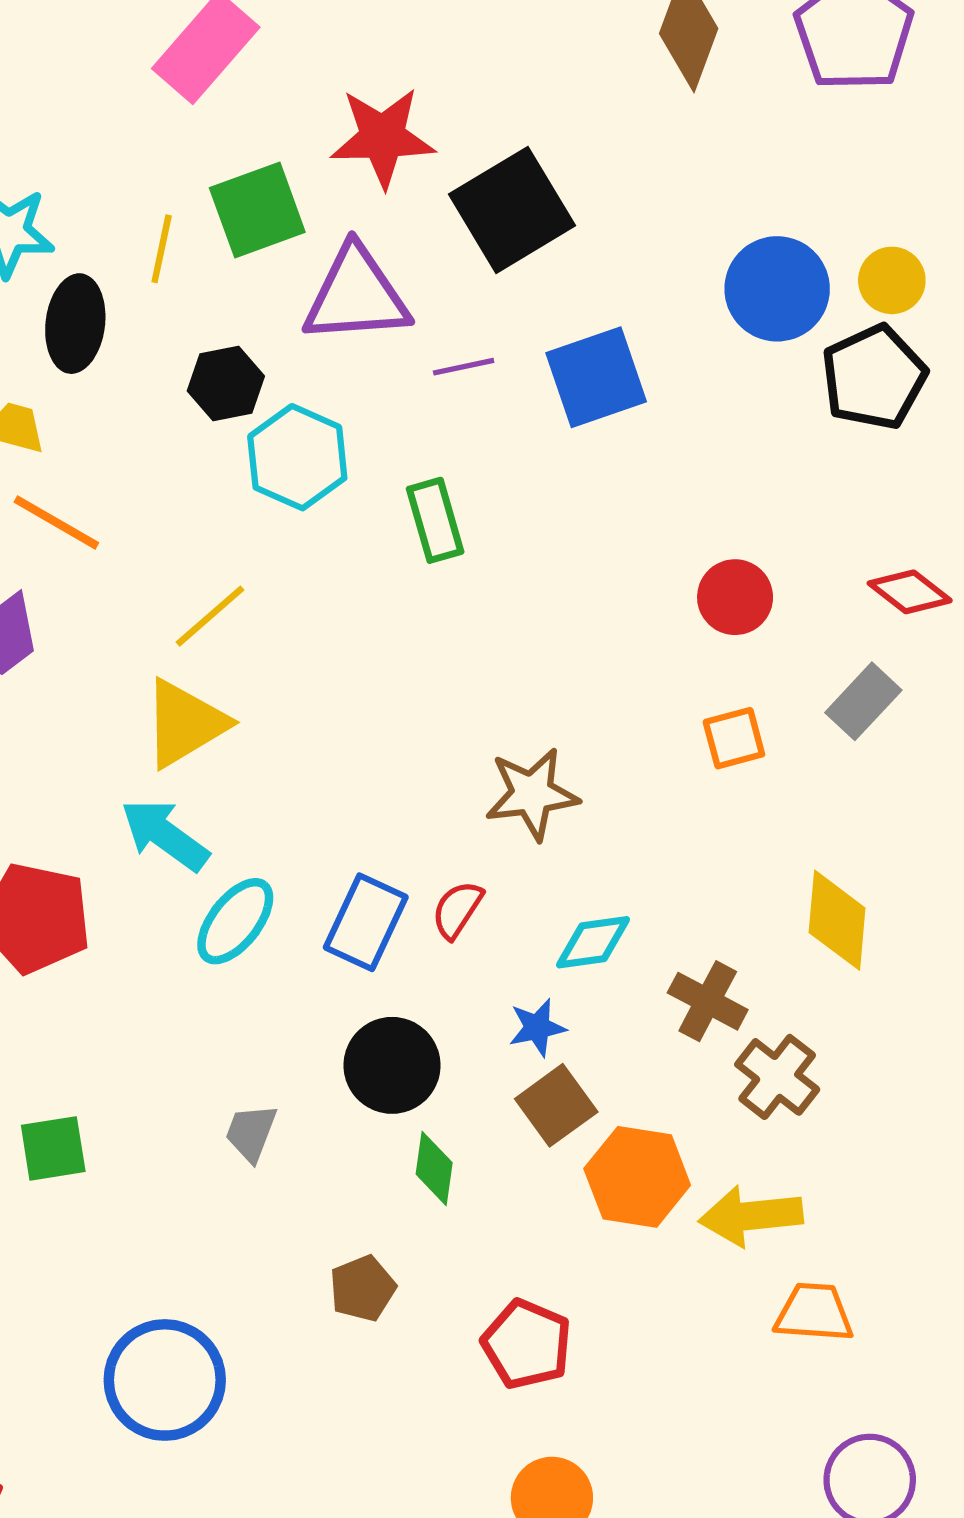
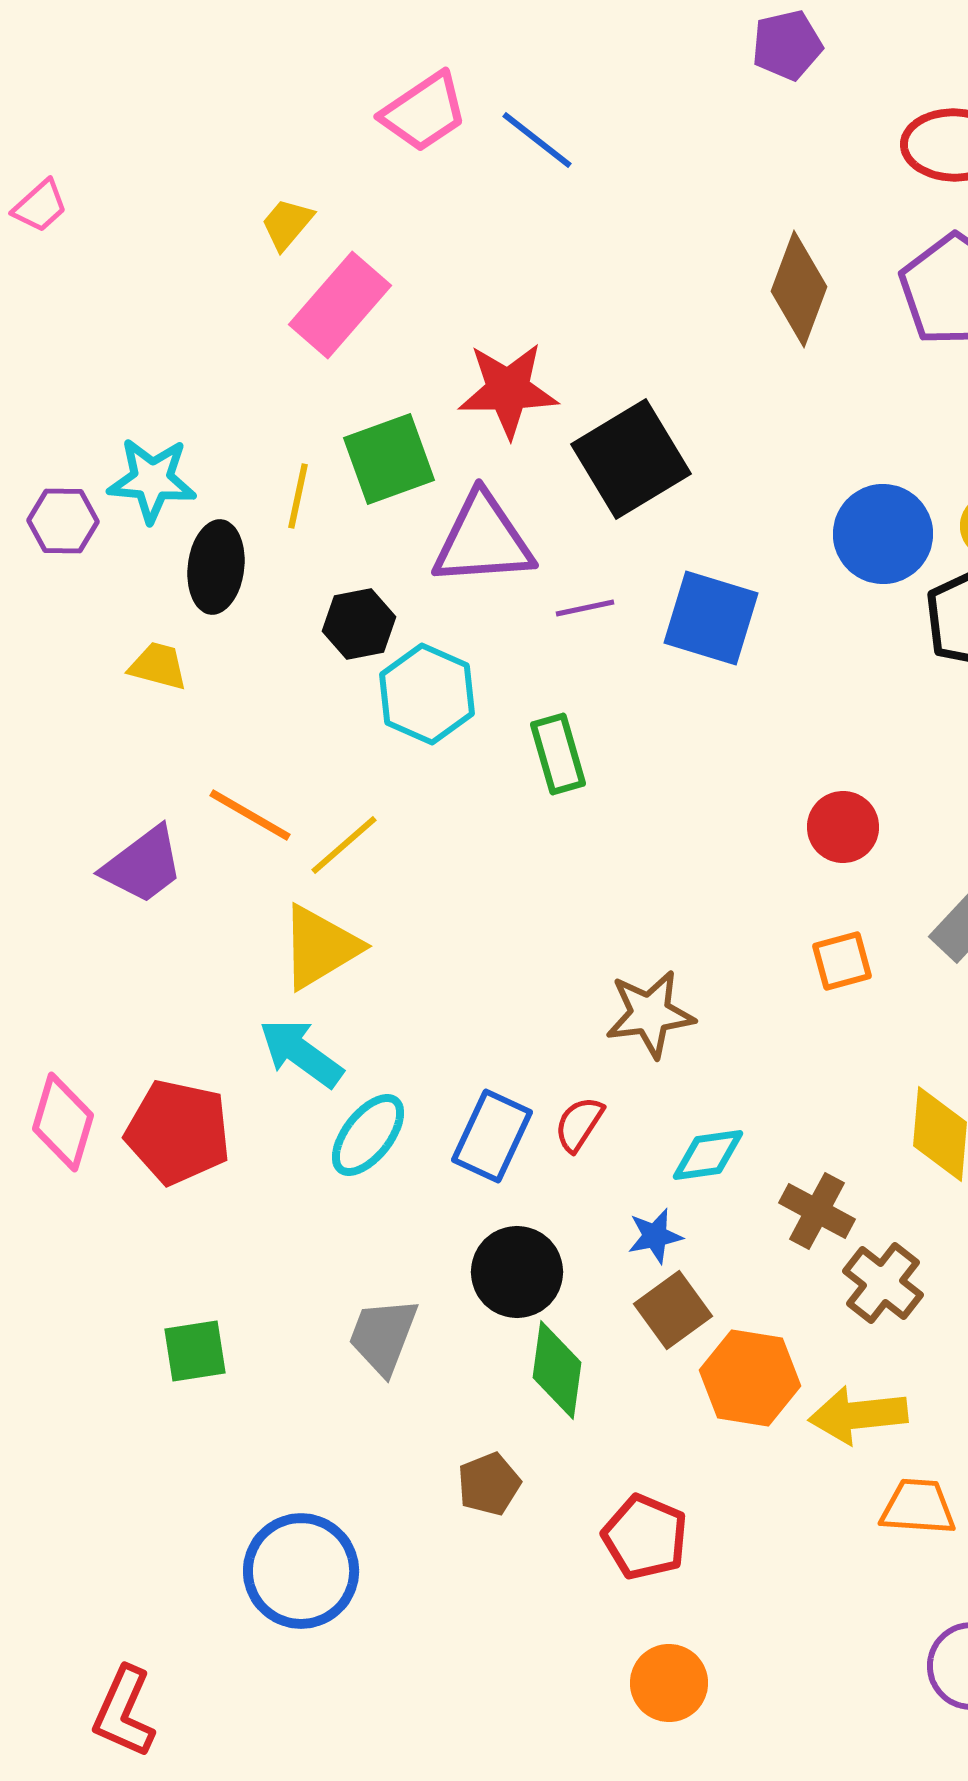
blue square: (596, 377) -> (711, 618), turned 36
orange line: (56, 522) -> (250, 815), moved
gray trapezoid: (251, 1133) -> (383, 1336), size x1.4
green diamond: (434, 1168) -> (557, 1370), size x1.4

